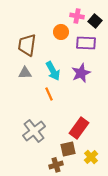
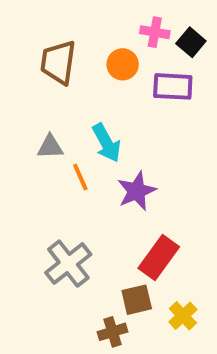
brown trapezoid: (27, 45) -> (58, 62), moved
purple star: (81, 73) -> (137, 191), moved
orange line: (49, 94) -> (80, 177), moved

